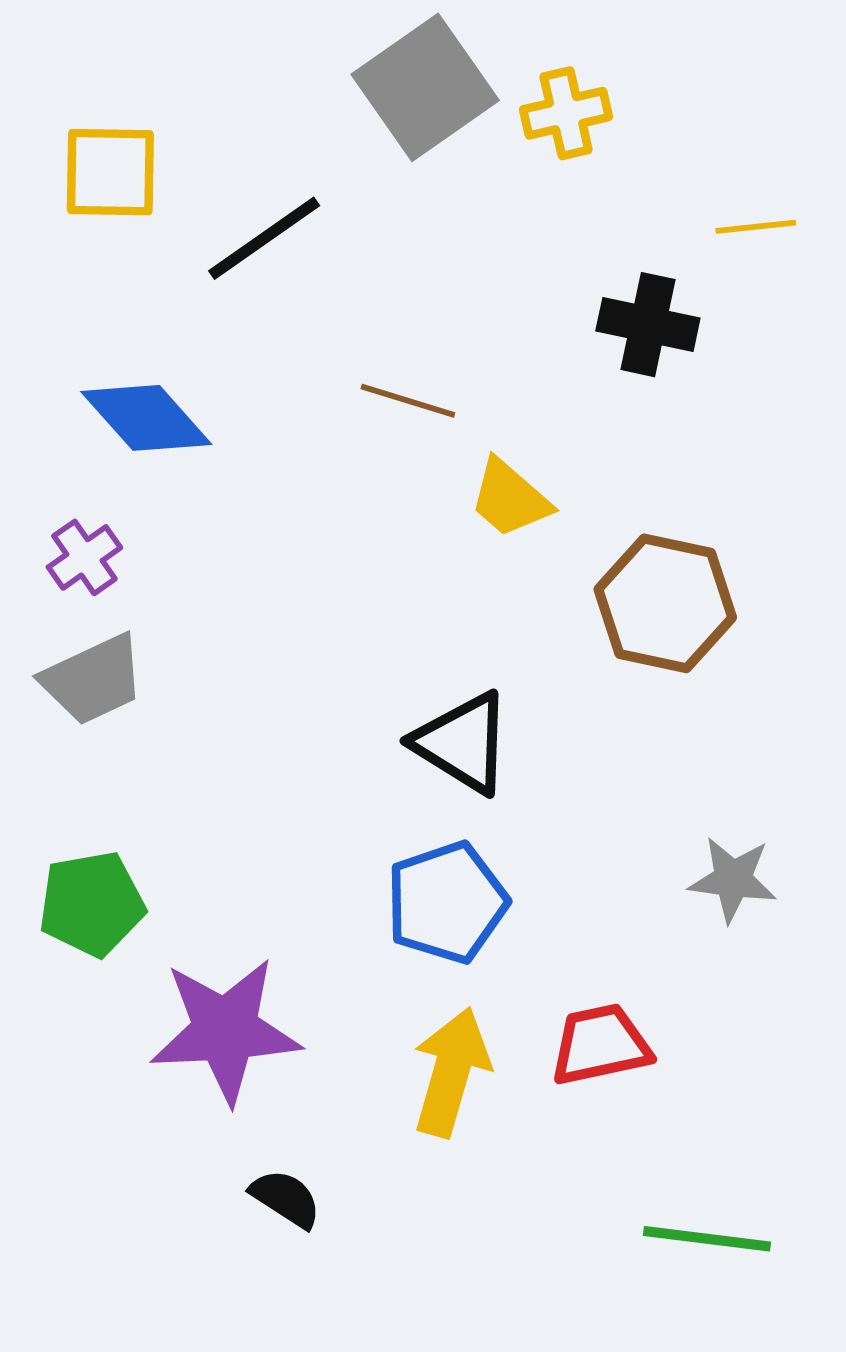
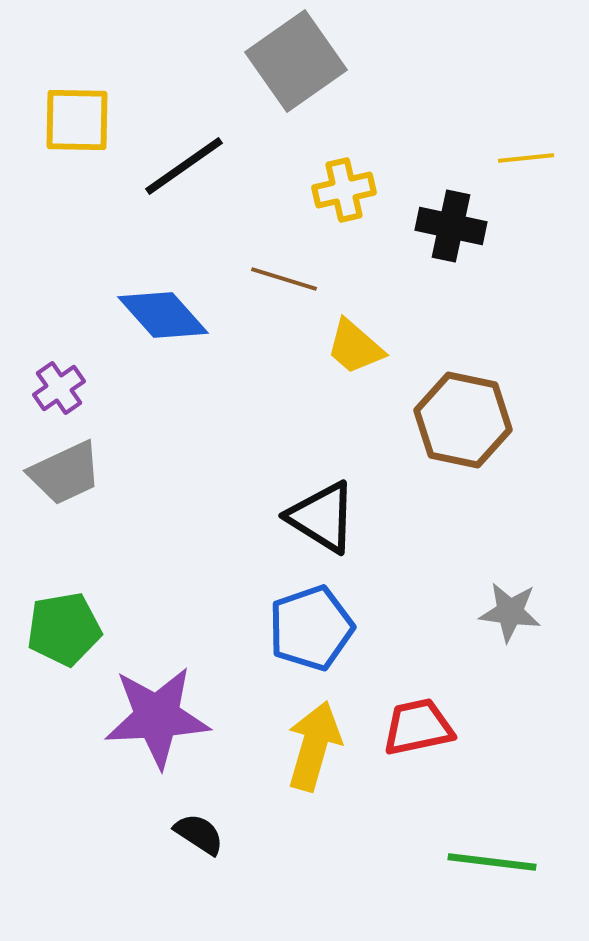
yellow cross: (566, 113) -> (344, 190), moved
blue diamond: (146, 418) -> (163, 315), moved

